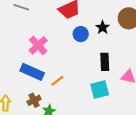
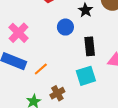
blue circle: (81, 34) -> (65, 27), moved
brown cross: (34, 100) -> (57, 93), moved

